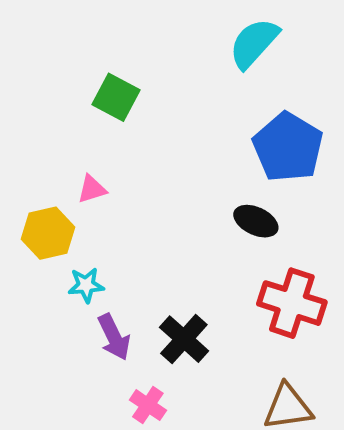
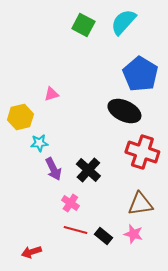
green square: (116, 97) -> (83, 25), moved
pink triangle: (92, 189) -> (51, 94), moved
black ellipse: (256, 221) -> (124, 111), size x1.5

